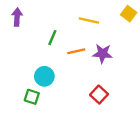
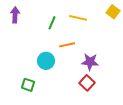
green line: (52, 38) -> (52, 23), moved
purple star: (102, 54) -> (90, 62), moved
cyan circle: (44, 76) -> (46, 61), moved

